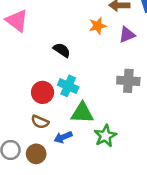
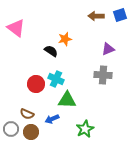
orange star: (98, 26) -> (65, 39), moved
purple triangle: (127, 35) -> (108, 49), moved
brown semicircle: (40, 122) -> (27, 114), moved
green star: (105, 136) -> (85, 129), moved

